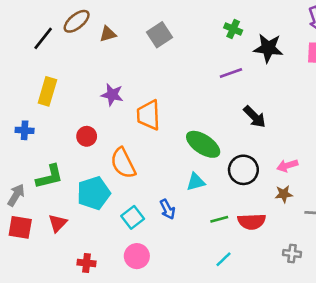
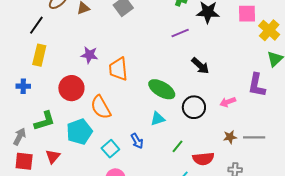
black line: (43, 38) -> (36, 25), moved
red circle: (87, 136) -> (71, 88), size x1.6
brown star: (284, 194) -> (230, 137), moved
green line: (219, 219) -> (177, 146), turned -32
red semicircle: (252, 221) -> (203, 159), moved

